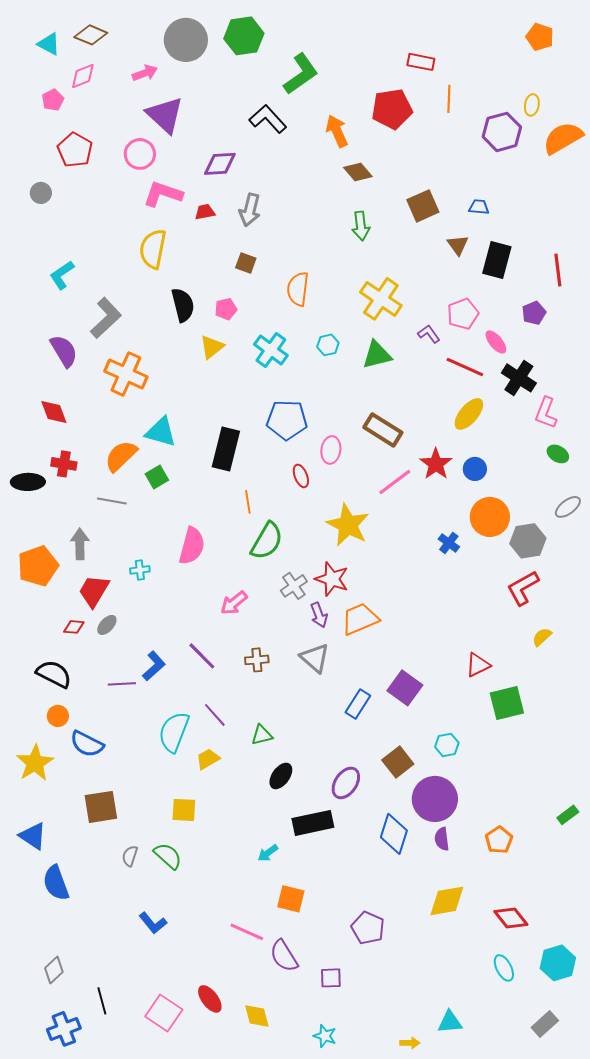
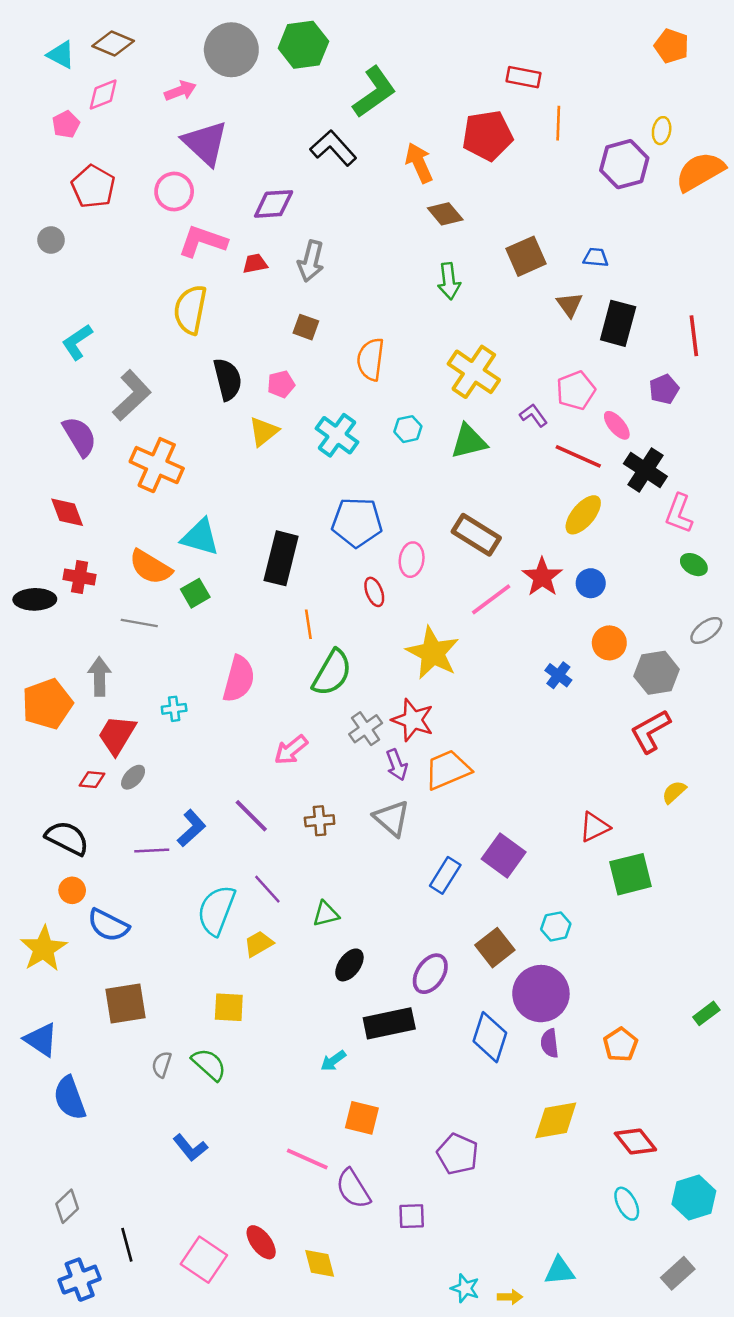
orange semicircle: (121, 456) -> (150, 567), turned -105
orange circle: (490, 517) -> (609, 643), size x0.7
cyan star: (325, 1036) -> (465, 1288), moved

